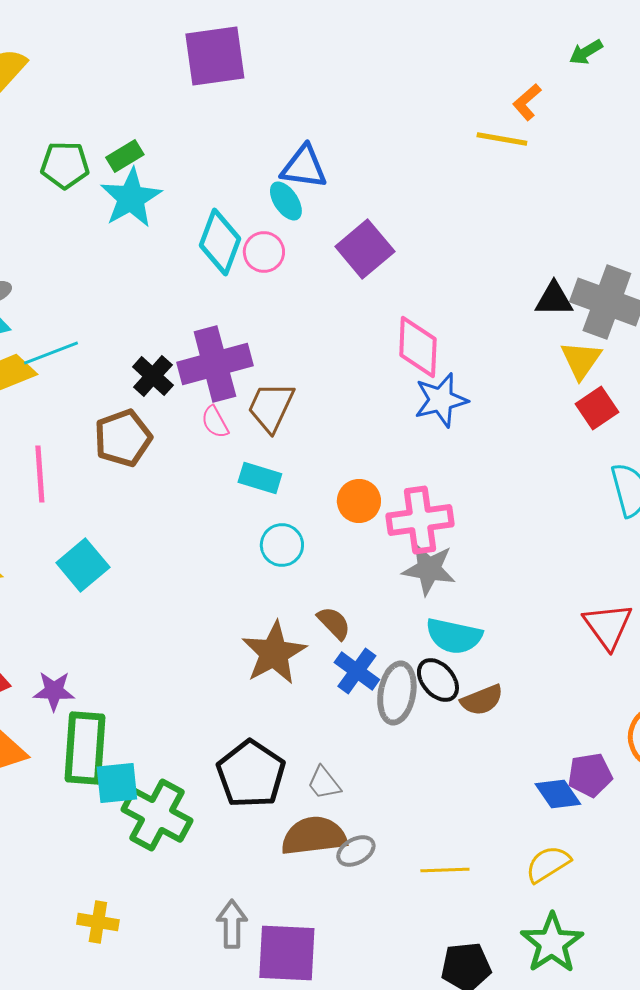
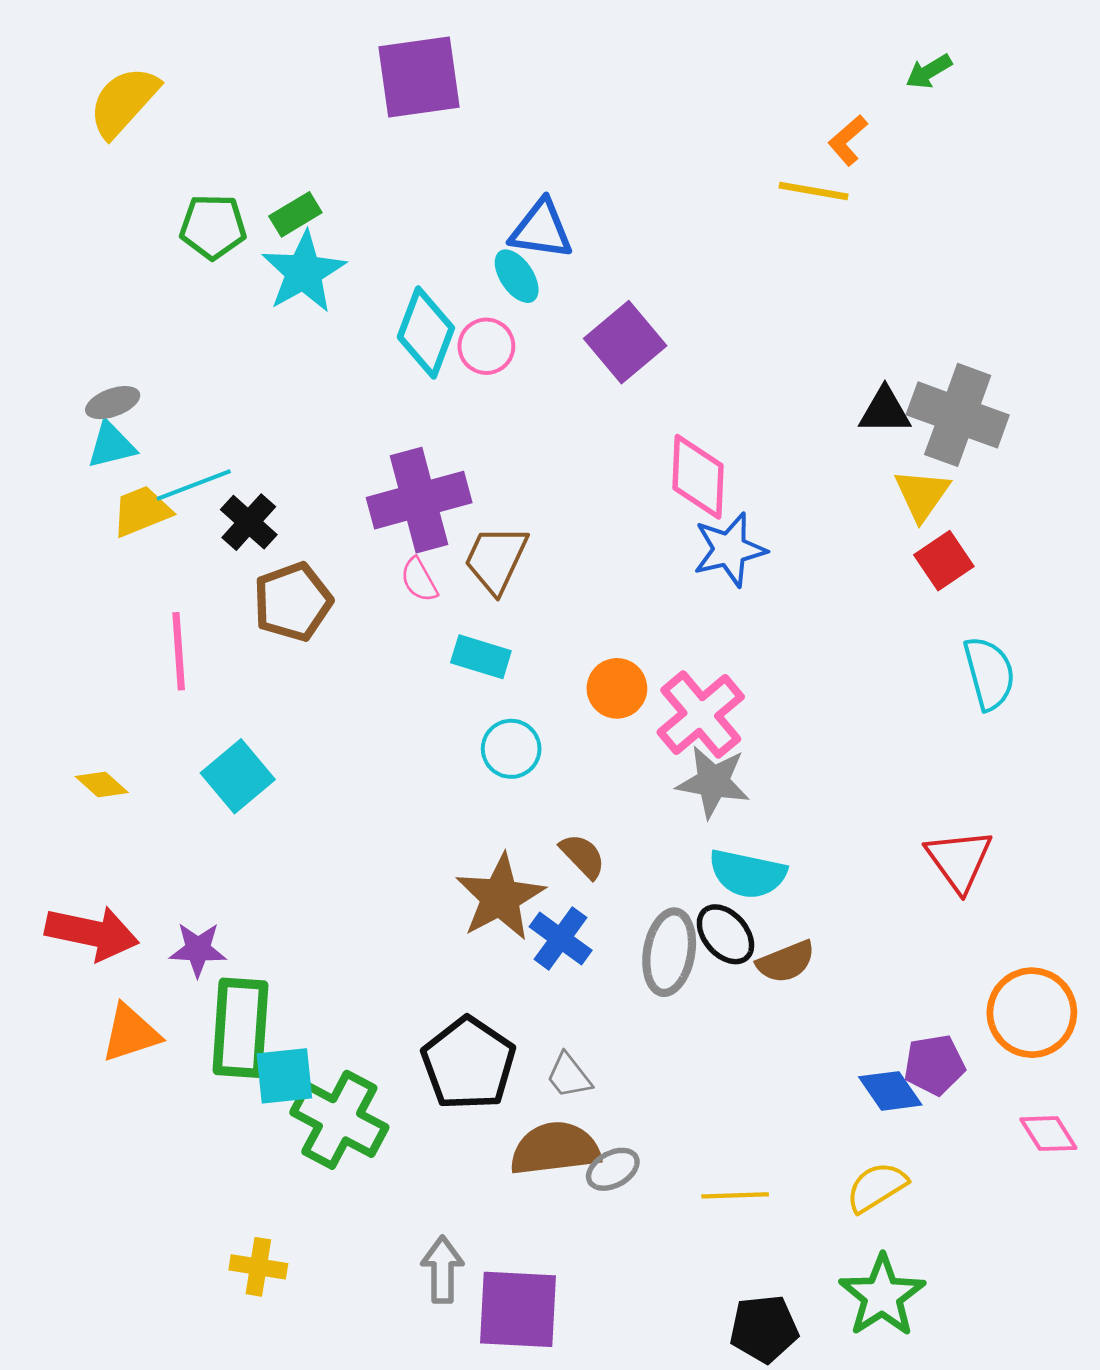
black cross: (153, 376) -> (249, 522), moved
pink cross: (420, 520) -> (701, 714), turned -32
blue cross: (357, 671) -> (561, 938), moved

